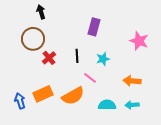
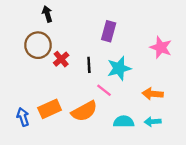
red cross: (49, 58) -> (61, 59), moved
cyan star: (103, 59) -> (119, 68), size x1.5

